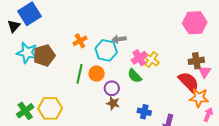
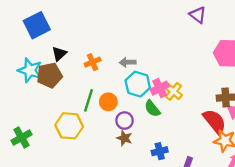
black triangle: (14, 26) -> (59, 54), moved
gray arrow: (119, 39) -> (128, 62), moved
cyan hexagon: (106, 50) -> (138, 84), moved
yellow hexagon: (50, 108) -> (69, 126), moved
blue cross: (144, 112) -> (160, 151), turned -32

